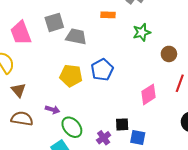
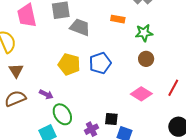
orange rectangle: (108, 15) -> (118, 19), moved
brown circle: (169, 54) -> (146, 59), moved
pink diamond: (148, 94) -> (141, 94), turned 55
brown semicircle: (22, 119) -> (15, 99), turned -40

